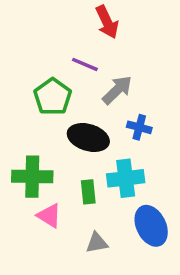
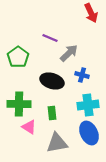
red arrow: (107, 22) -> (91, 13), moved
green pentagon: (53, 97) -> (18, 57), moved
cyan cross: (126, 178) -> (88, 105), moved
gray triangle: (97, 243) -> (57, 143), size x1.6

